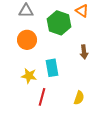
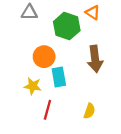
orange circle: (27, 40) -> (44, 57), moved
brown arrow: (84, 52) -> (95, 59), size x1.6

